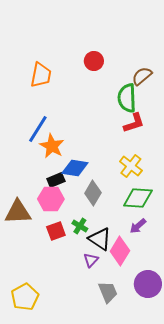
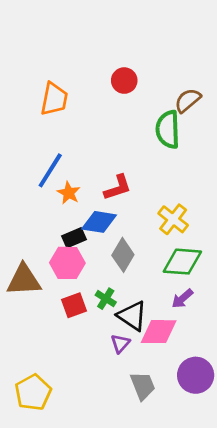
red L-shape: (134, 123) -> (118, 188), moved
orange star: (52, 146) -> (69, 193), size x0.7
pink diamond: (120, 251) -> (159, 332), turned 60

